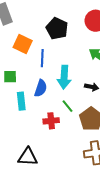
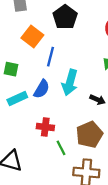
black pentagon: (57, 28) -> (65, 17), moved
cyan rectangle: (21, 101) -> (17, 99), turned 60
green line: (67, 106) -> (61, 148), moved

